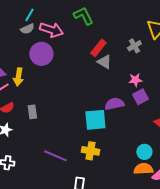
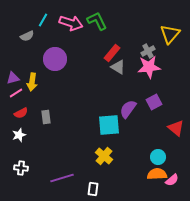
gray semicircle: (27, 29) -> (27, 36), moved
pink arrow: (51, 30) -> (71, 23), moved
pink star: (135, 80) -> (149, 67), moved, size x1.6
purple semicircle: (114, 104) -> (128, 109), turned -42
yellow cross: (90, 151) -> (104, 156), turned 30
purple line: (55, 156) -> (62, 178), moved, turned -40

